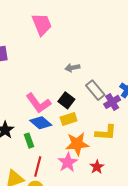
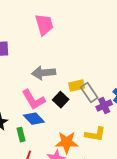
gray arrow: (72, 68) -> (44, 73), moved, size x1.6
yellow rectangle: (69, 119) -> (77, 85), moved

